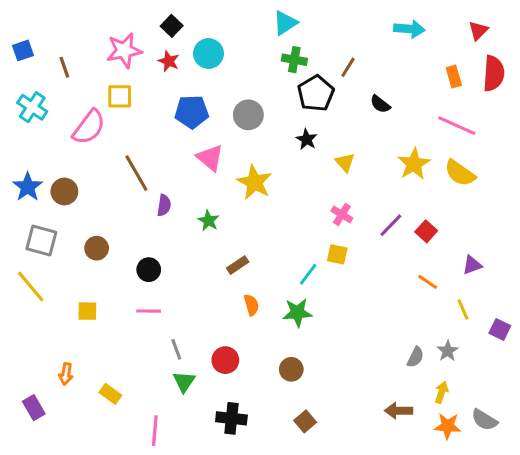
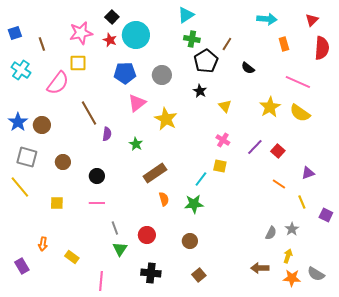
cyan circle: (208, 54) -> (136, 35), size x1.4
orange rectangle: (454, 76) -> (284, 44), moved
pink triangle: (210, 158) -> (137, 103), turned 42
brown rectangle: (238, 265) -> (155, 173), size x1.6

